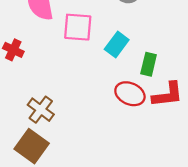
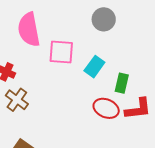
brown cross: (41, 110) -> (17, 100), moved

